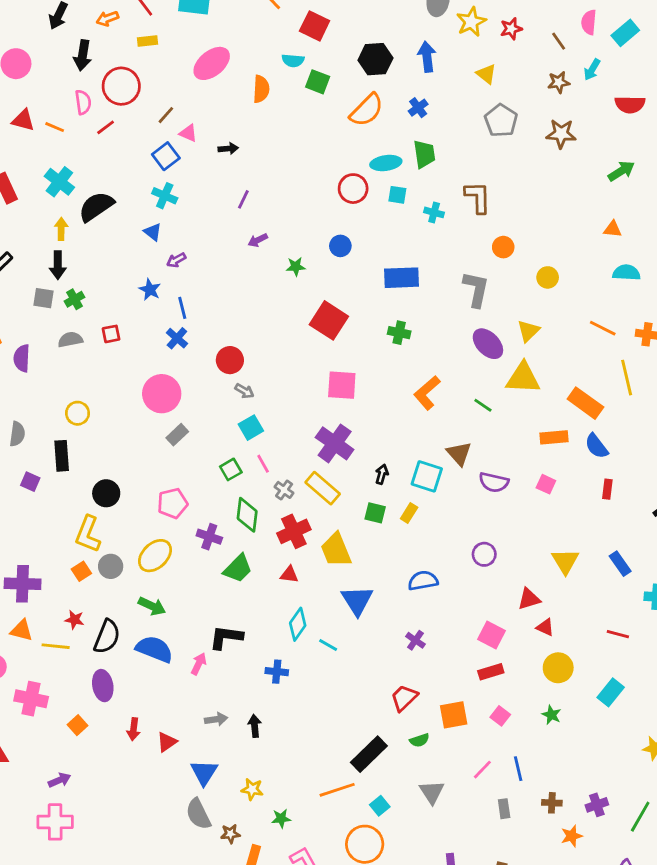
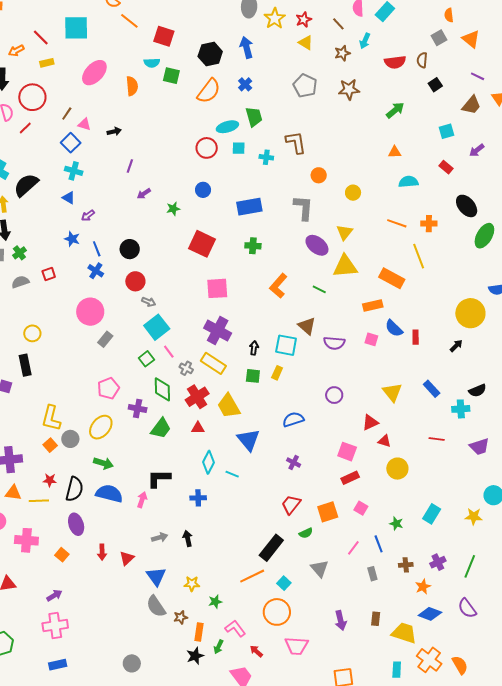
yellow triangle: (486, 74) -> (306, 43), moved
cyan square: (251, 428) -> (157, 327), size x1.4
blue semicircle: (596, 446) -> (394, 328), moved
black circle: (106, 493) -> (130, 249), moved
cyan rectangle: (611, 692) -> (432, 514), moved
green star: (551, 715) -> (396, 524), moved

